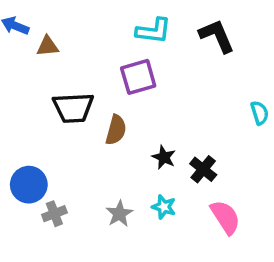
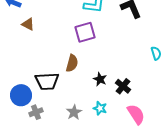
brown triangle: (48, 46) -> (28, 24), moved, turned 32
black trapezoid: (73, 108) -> (47, 81), moved

